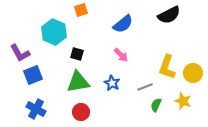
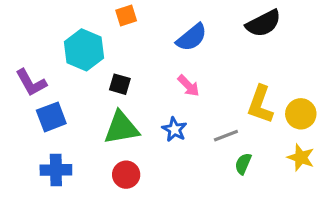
yellow star: (183, 101) -> (301, 157), moved
blue cross: (36, 109) -> (56, 170), turned -30

